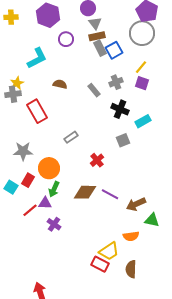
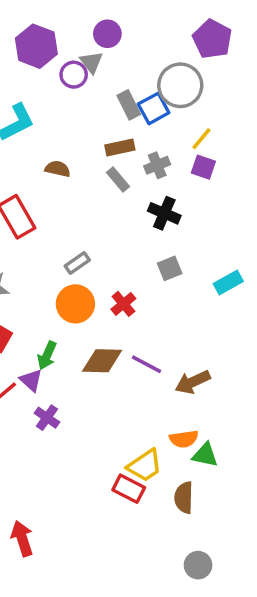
gray triangle: (95, 23) -> (91, 62), moved
gray circle: (142, 33) -> (180, 85), moved
brown rectangle: (97, 36) -> (120, 147), moved
purple circle: (66, 39) -> (74, 75), moved
cyan rectangle: (143, 121) -> (228, 283), moved
orange circle: (49, 168) -> (75, 304), moved
purple triangle: (45, 203) -> (31, 380), turned 40
green triangle: (152, 220) -> (205, 455), moved

